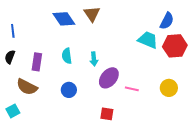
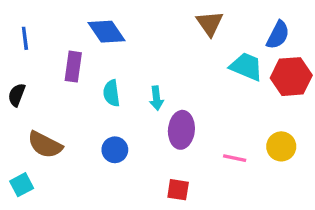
brown triangle: (92, 14) -> (210, 23), moved
blue line: (13, 31) -> (25, 38), moved
purple rectangle: (37, 62) -> (73, 67), moved
purple ellipse: (109, 78) -> (181, 130), turned -35
pink line: (132, 89) -> (235, 158), moved

